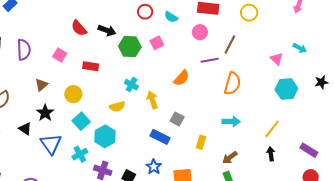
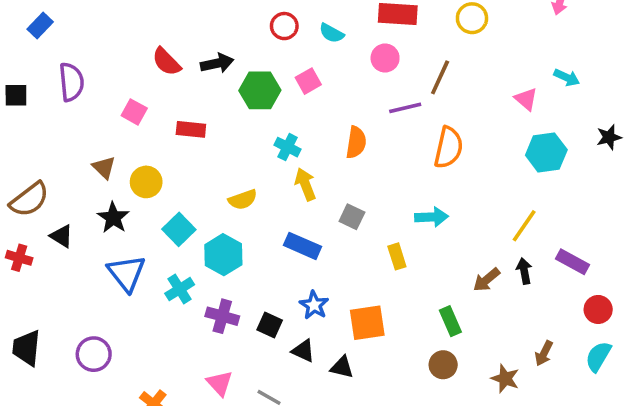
black arrow: (107, 30) -> (217, 63), turned -30
purple semicircle: (24, 50) -> (71, 82), moved
orange semicircle: (182, 78) -> (356, 142), turned -30
brown triangle: (41, 85) -> (104, 167), turned -32
cyan cross: (131, 85) -> (288, 147), moved
yellow circle: (73, 94) -> (146, 182), moved
cyan arrow: (231, 121) -> (431, 217), moved
black triangle: (25, 129) -> (62, 236), moved
blue rectangle: (160, 137) -> (303, 246), moved
yellow rectangle: (201, 142) -> (397, 256), turned -32
purple rectangle: (309, 150) -> (573, 262), moved
brown arrow: (230, 157) -> (487, 280), moved

